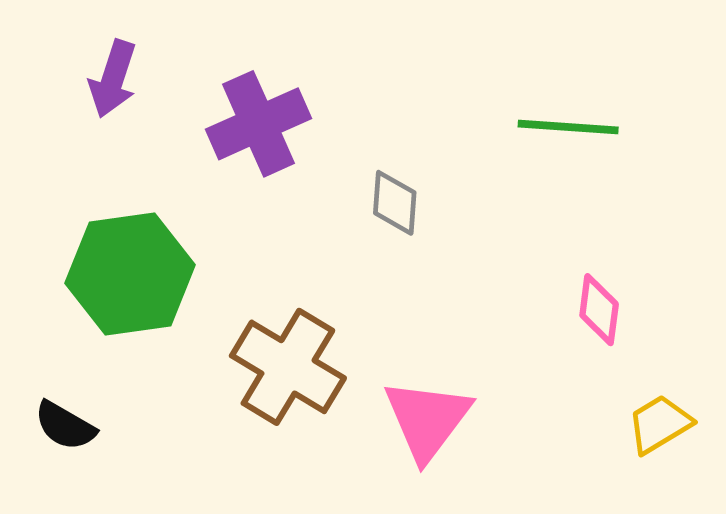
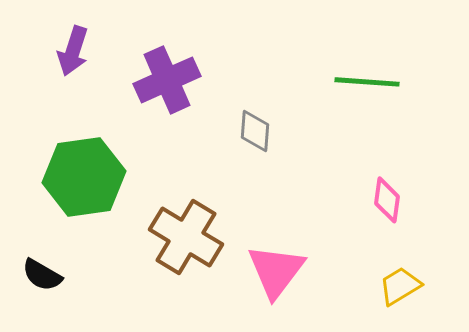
yellow trapezoid: (659, 424) -> (400, 286), moved

